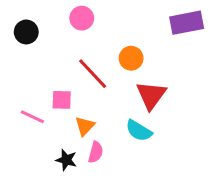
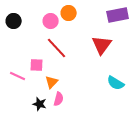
pink circle: (82, 18) -> (51, 21), moved
orange circle: (131, 58) -> (69, 13), moved
red triangle: (151, 95) -> (102, 45), moved
cyan semicircle: (139, 131) -> (116, 83), moved

